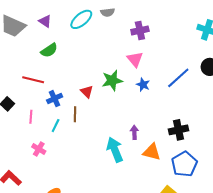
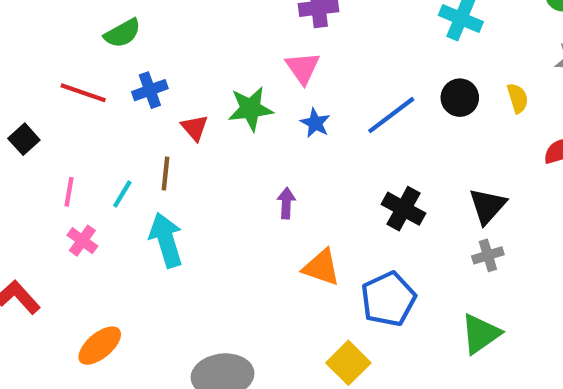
blue cross: (55, 99) -> (150, 90), moved
pink line: (31, 117) -> (69, 192), moved
black cross: (178, 130) -> (403, 209), moved, turned 36
purple arrow: (134, 132) -> (286, 203), moved
cyan arrow: (115, 150) -> (166, 240), moved

